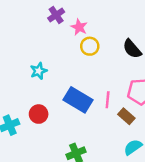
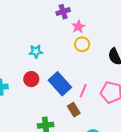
red circle: (39, 114) -> (31, 79), moved
brown rectangle: (126, 116) -> (74, 110), moved

